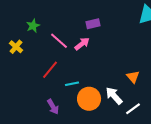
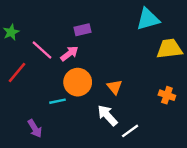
red line: (50, 70) -> (17, 73), moved
orange triangle: (133, 77) -> (115, 87), moved
orange circle: (89, 99) -> (78, 82), moved

